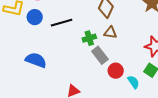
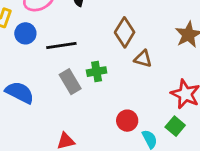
brown triangle: (110, 33) -> (143, 59), moved
gray rectangle: (100, 55) -> (70, 82), moved

